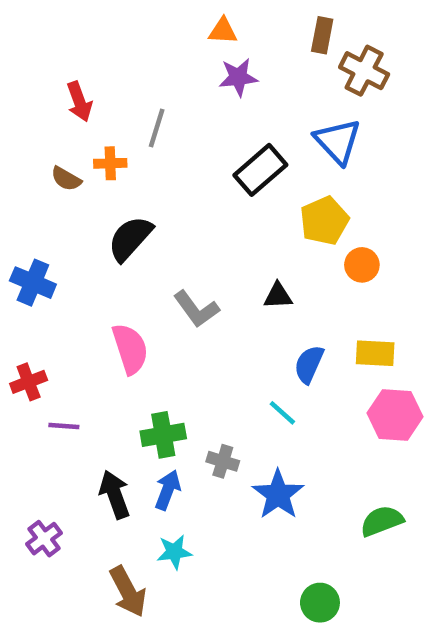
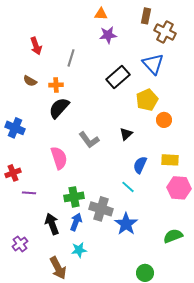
orange cross: (110, 163) -> (56, 85), moved
black triangle: (278, 296) -> (126, 134), turned -40
gray cross: (223, 461) -> (101, 209), size x1.6

